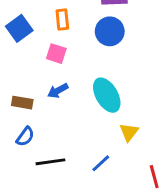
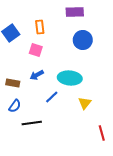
blue circle: (110, 31) -> (83, 40), moved
cyan ellipse: (107, 95) -> (70, 78), turned -55
blue line: (101, 163) -> (52, 97), moved

